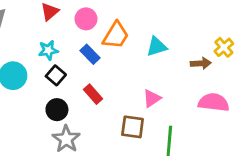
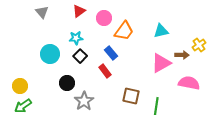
cyan triangle: (157, 47) -> (161, 31), moved
blue rectangle: (90, 54) -> (111, 53), moved
pink triangle: (152, 98) -> (161, 63), moved, size x1.5
black circle: (57, 110) -> (67, 83), moved

